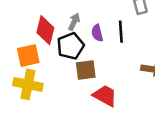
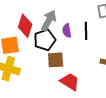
gray arrow: (74, 22) -> (49, 20), size x1.5

